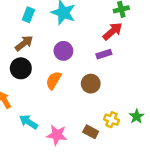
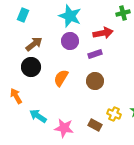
cyan rectangle: (28, 15) -> (23, 15), moved
red arrow: (113, 31) -> (103, 33), moved, turned 30
purple circle: (63, 51) -> (70, 41), moved
purple rectangle: (104, 54) -> (95, 54), moved

